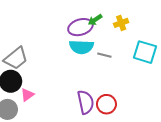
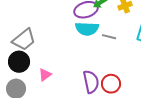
pink triangle: (27, 95) -> (45, 75), moved

